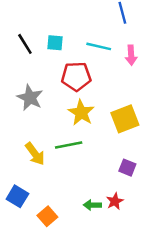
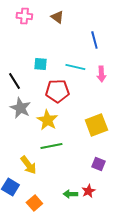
black line: (25, 44) -> (14, 81), moved
yellow star: (81, 113) -> (47, 120), moved
yellow arrow: (35, 154) -> (28, 165), moved

